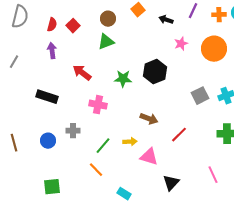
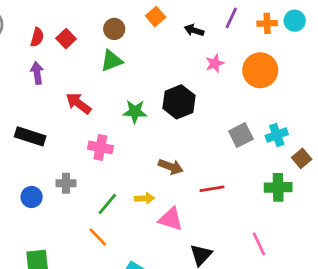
red line: (179, 135) -> (212, 189), turned 36

